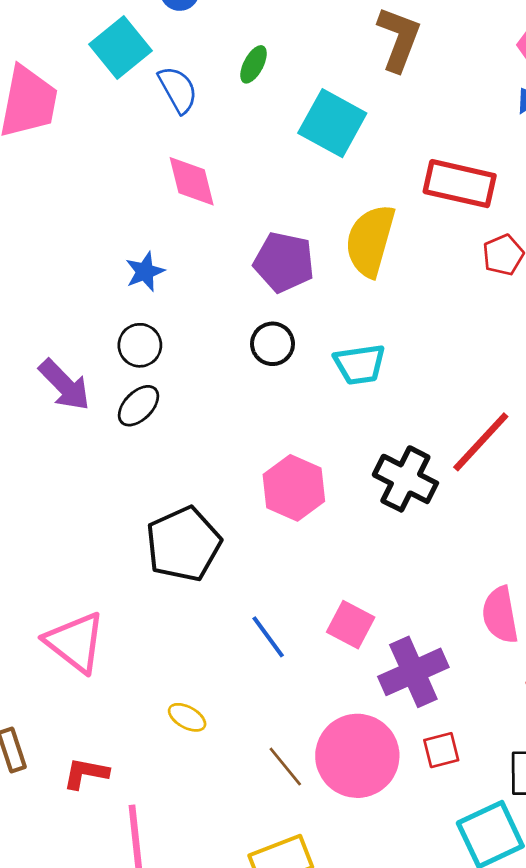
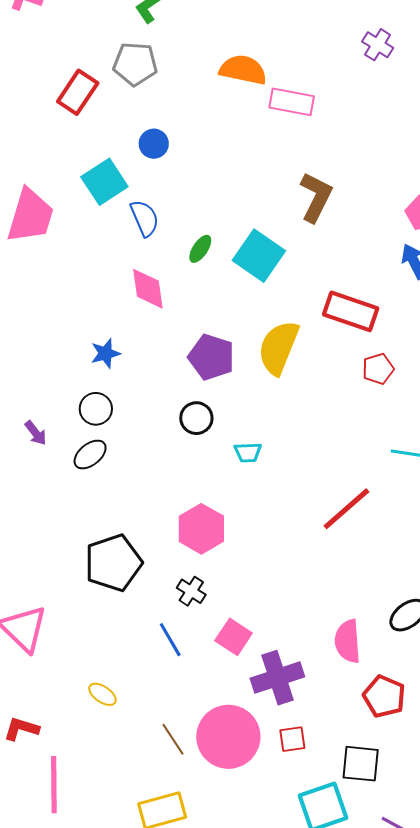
green ellipse: (254, 64) -> (200, 249), moved
cyan trapezoid: (360, 364) -> (248, 452), moved, size x0.7
purple arrow: (64, 385) -> (36, 433), size x0.6
black cross: (405, 479) -> (191, 591), moved, size x0.6

